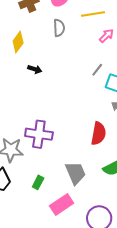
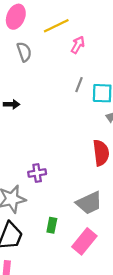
purple cross: (39, 134) -> (37, 173), size x0.6
gray trapezoid: (75, 173) -> (89, 203), turned 105

